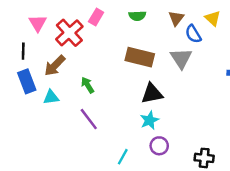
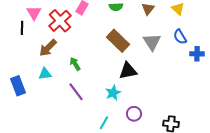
blue semicircle: (193, 34) -> (180, 37), moved
black line: (23, 51) -> (22, 28), moved
brown rectangle: (140, 57) -> (118, 41), turned 30
blue rectangle: (27, 81) -> (18, 86), moved
cyan star: (149, 120) -> (113, 93), moved

